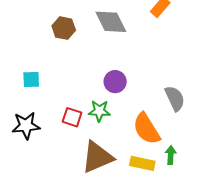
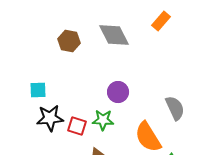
black star: (26, 126) -> (50, 118), moved

